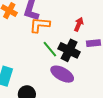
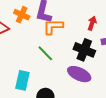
green line: (50, 49) -> (45, 53), moved

